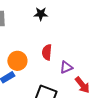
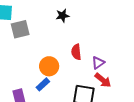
red arrow: (82, 85) -> (103, 80), moved

